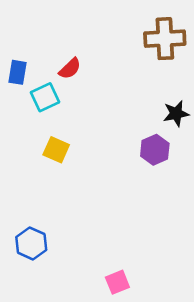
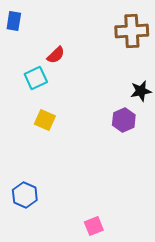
blue rectangle: (17, 72) -> (14, 21), moved

